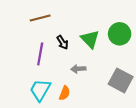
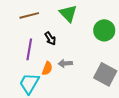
green triangle: (90, 39) -> (68, 13), moved
orange semicircle: (65, 93) -> (47, 68), moved

